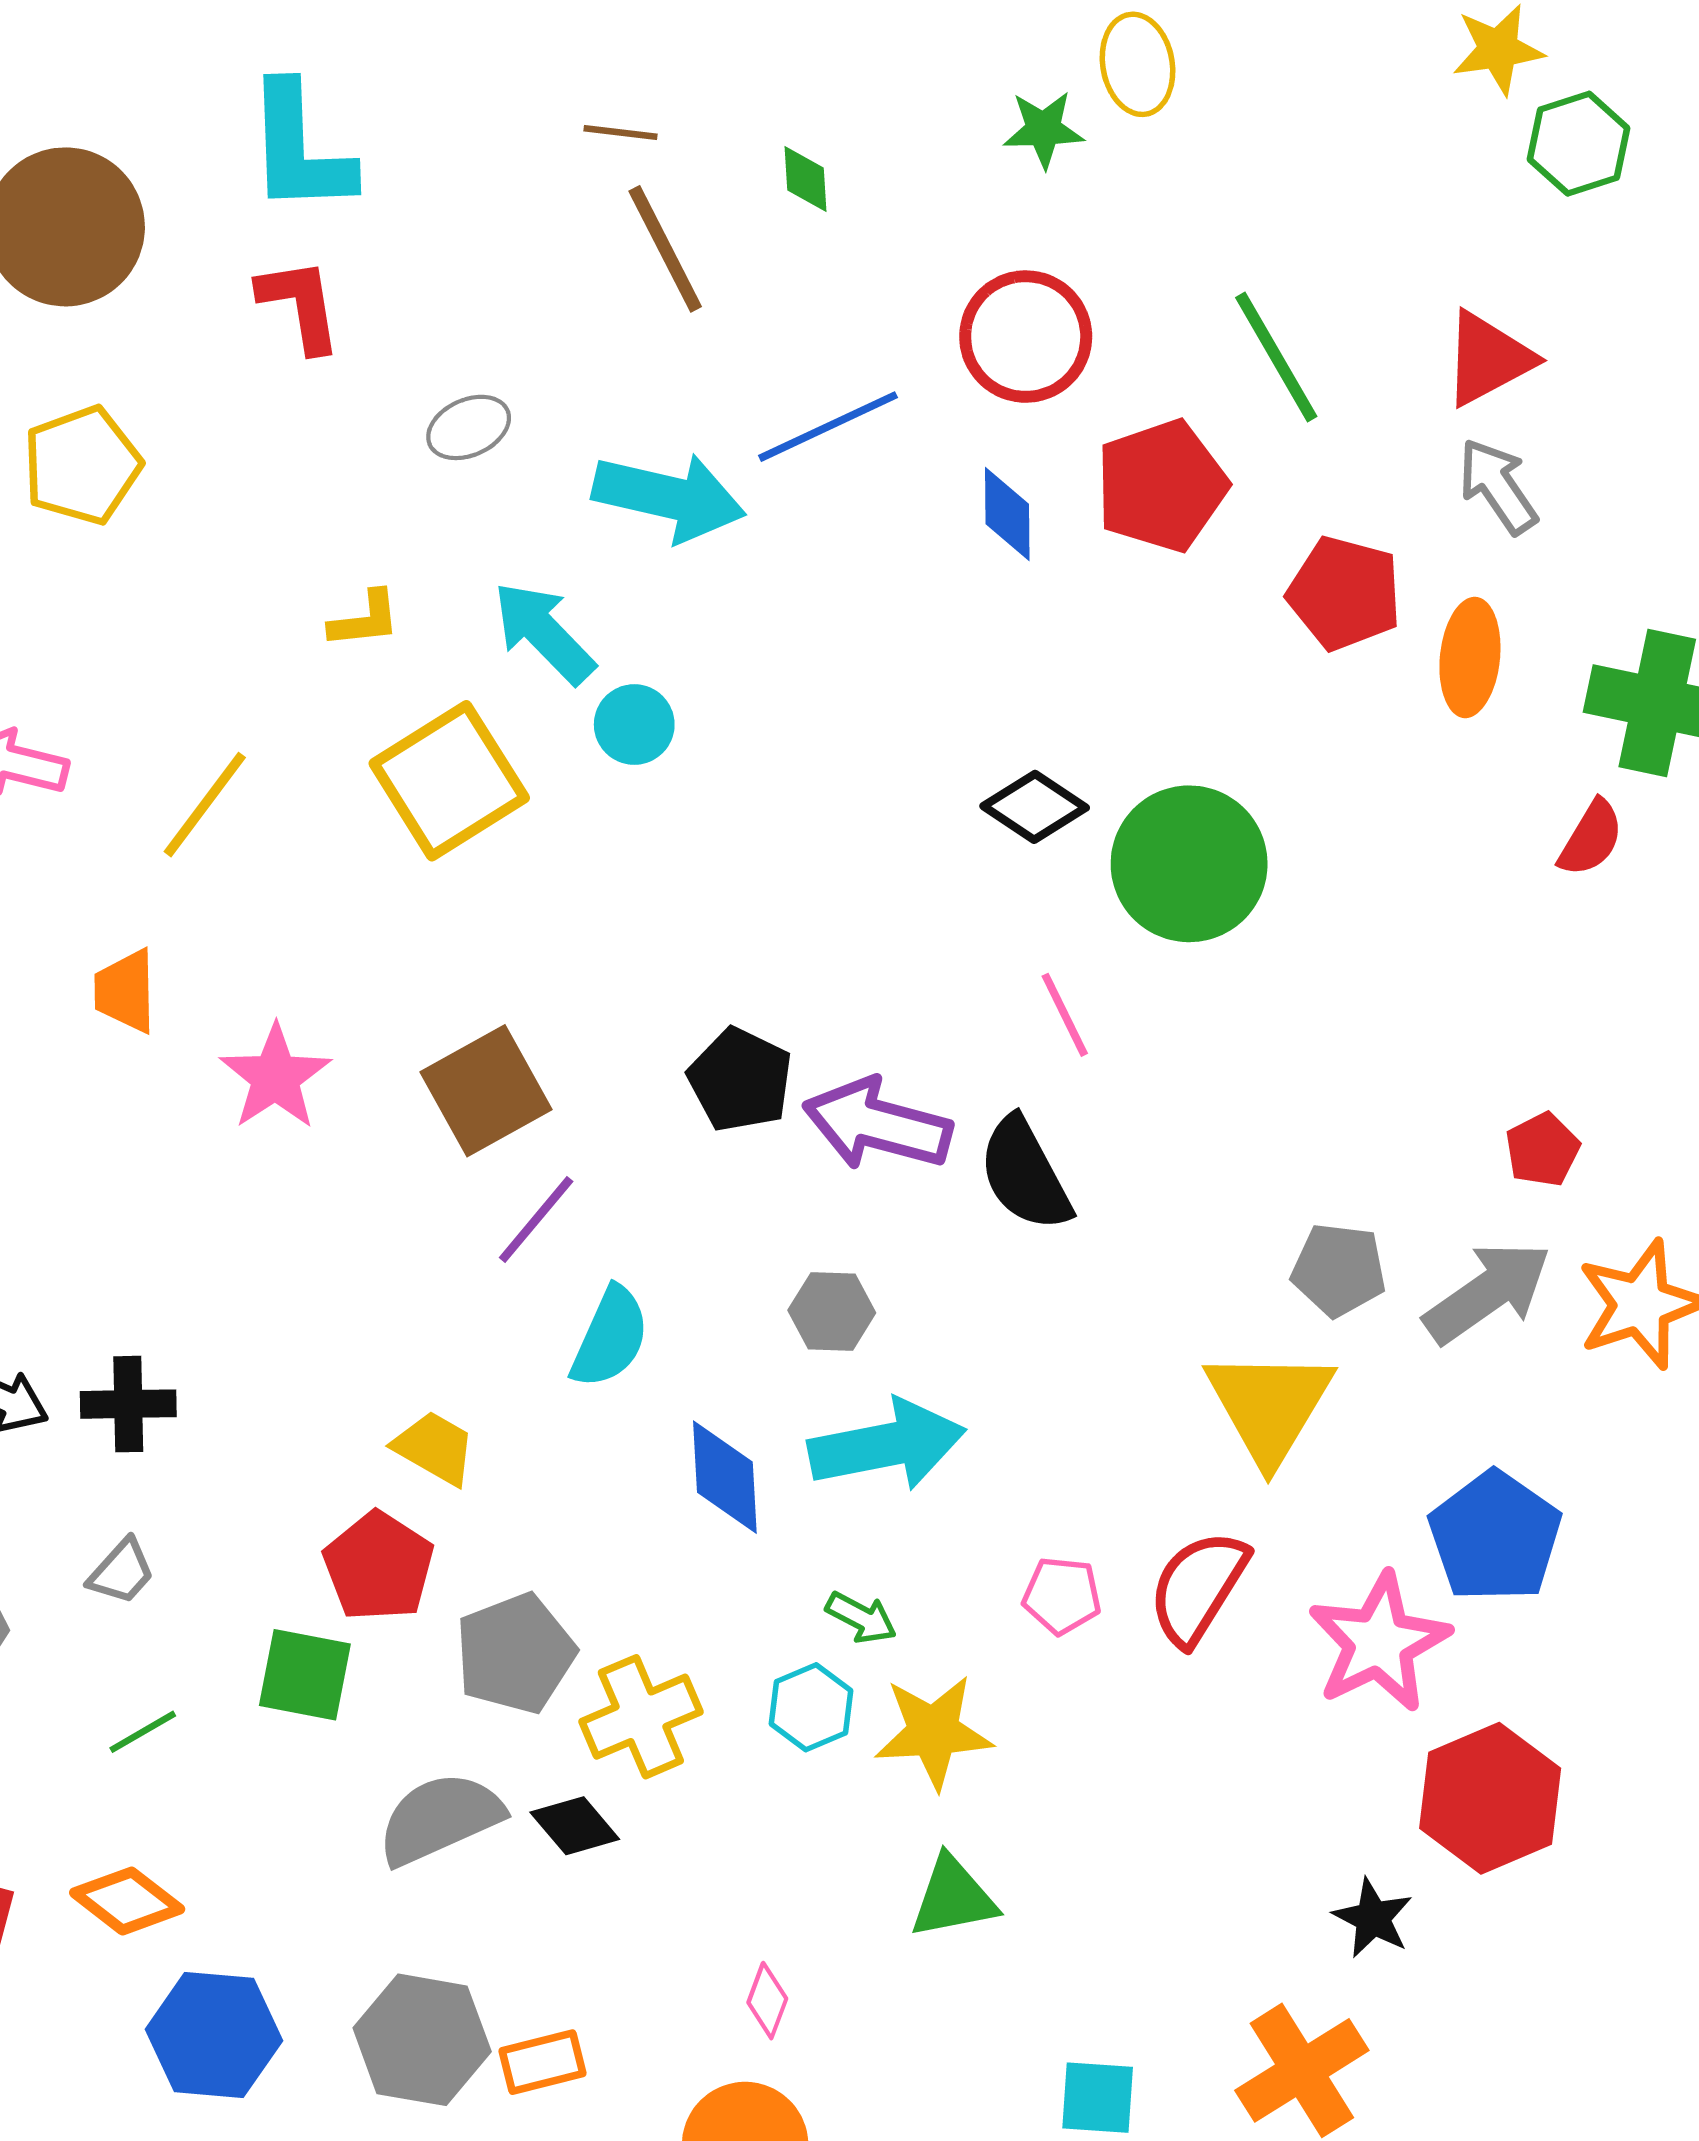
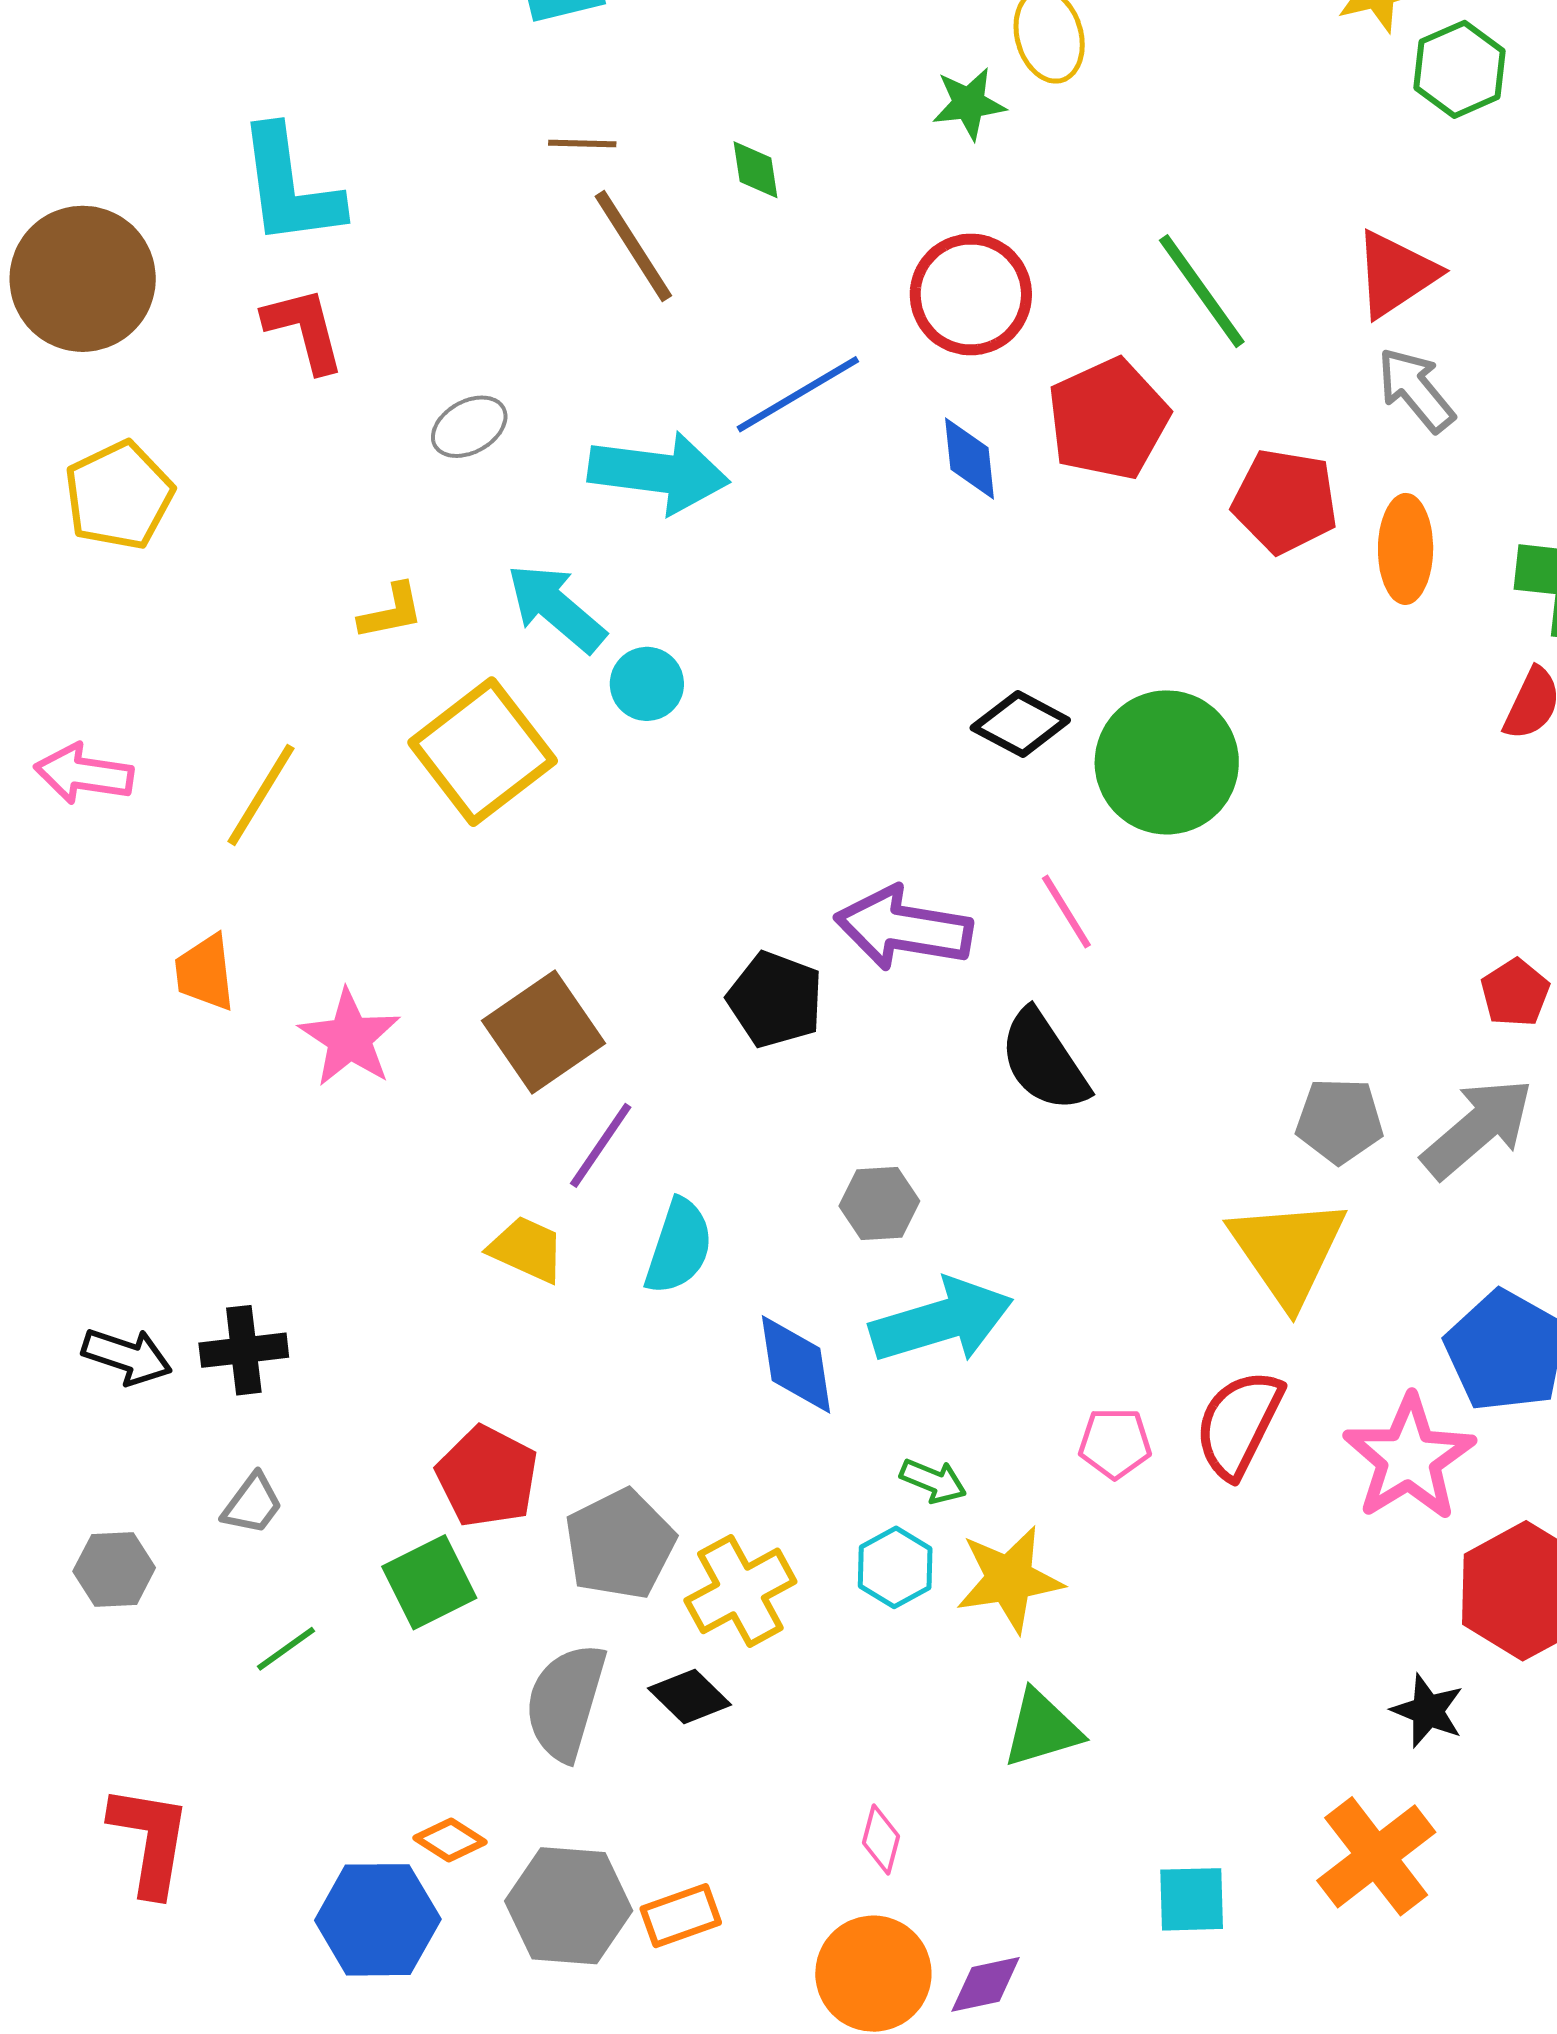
purple arrow: (877, 1124) -> (903, 928), moved
yellow trapezoid: (435, 1448) -> (527, 1249), moved
green square: (305, 1675) -> (429, 1582), turned -32
gray semicircle: (440, 1819) -> (566, 1702), turned -44
orange diamond: (127, 1901) -> (450, 1840), moved, size x0.7

